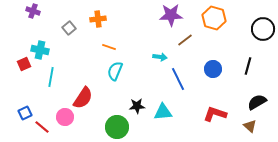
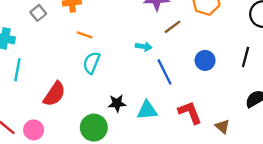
red L-shape: (215, 114) -> (190, 113), moved, turned 50
pink circle: (65, 117) -> (34, 130), moved
brown triangle: (250, 126) -> (222, 126), moved

